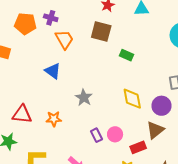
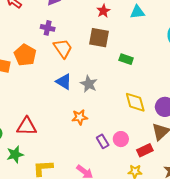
orange pentagon: (25, 24) -> (25, 55), moved, turned 30
blue triangle: (53, 71) -> (64, 82), moved
gray star: (84, 98) -> (89, 84), moved
orange star: (54, 119) -> (80, 117), moved

